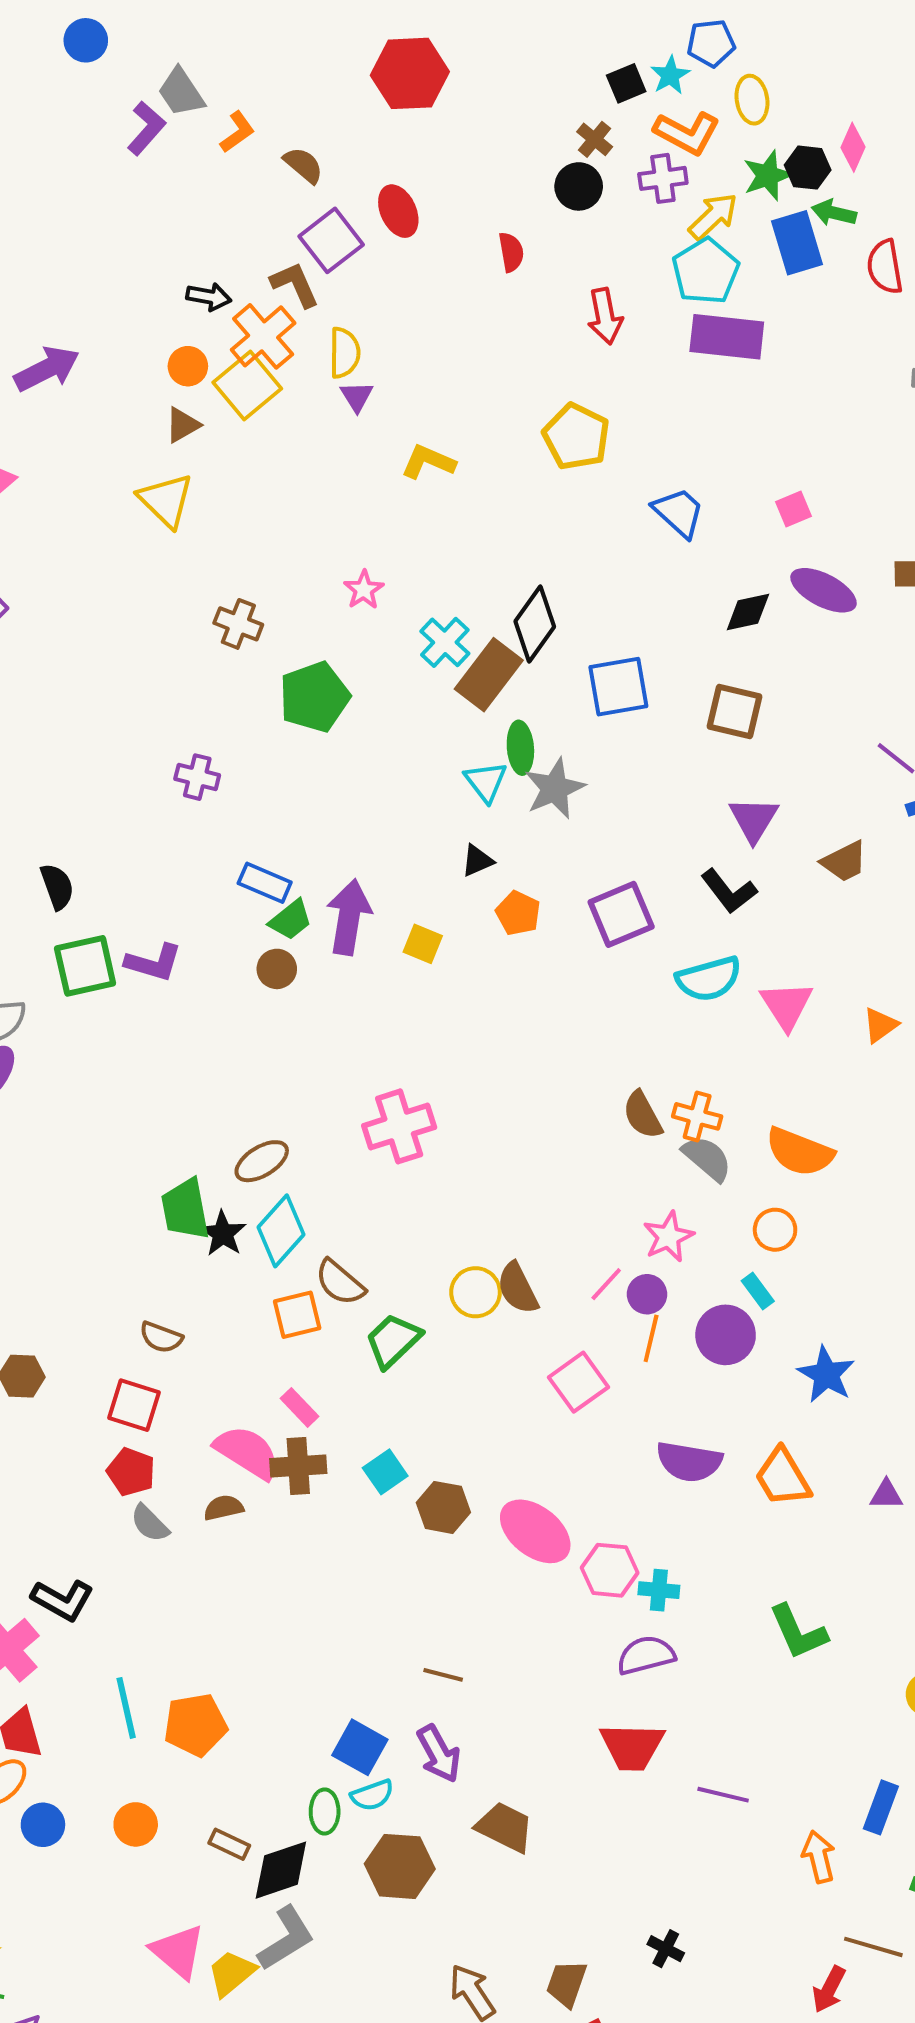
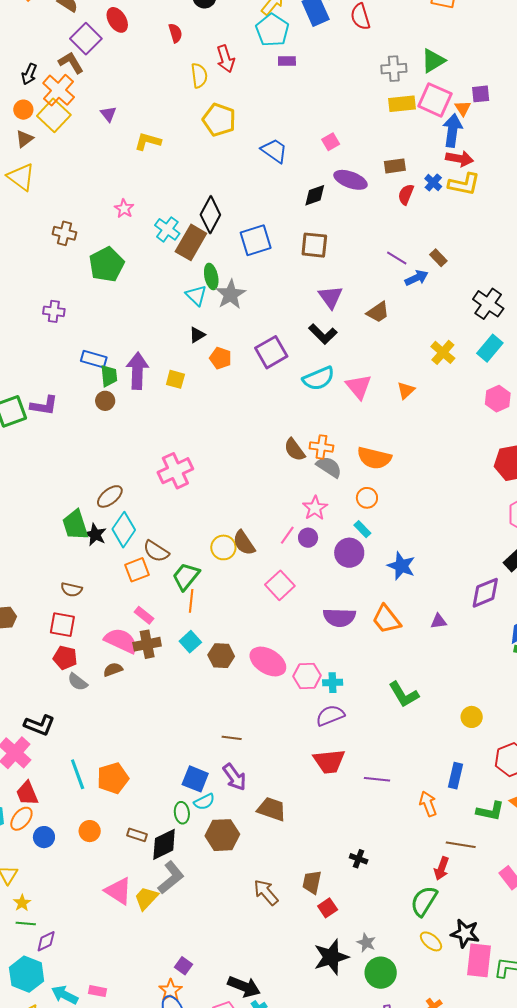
black arrow: (209, 297) -> (29, 74), turned 110
purple rectangle: (727, 337) -> (287, 61), size x0.5
yellow semicircle: (345, 353) -> (199, 76), moved
green trapezoid: (291, 920) -> (109, 376), turned -50
orange line: (651, 1338) -> (191, 601), moved

